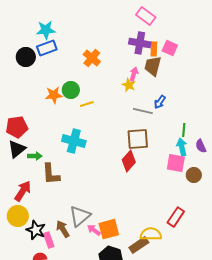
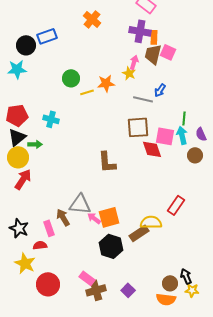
cyan star: (46, 30) -> (17, 69), moved
pink square: (170, 48) -> (168, 52), moved
orange cross: (92, 58) -> (92, 19), moved
orange star: (54, 95) -> (106, 83), moved
cyan cross: (74, 141) -> (51, 119), moved, size x0.7
red diamond: (129, 161) -> (152, 149), moved, turned -60
pink square: (176, 163) -> (165, 136), moved
brown L-shape: (51, 174) -> (107, 162), moved
brown circle: (194, 175) -> (195, 155), moved
yellow circle: (18, 216) -> (18, 157), moved
gray triangle: (80, 216) -> (80, 204), turned 45
black star: (36, 230) -> (19, 228), moved

